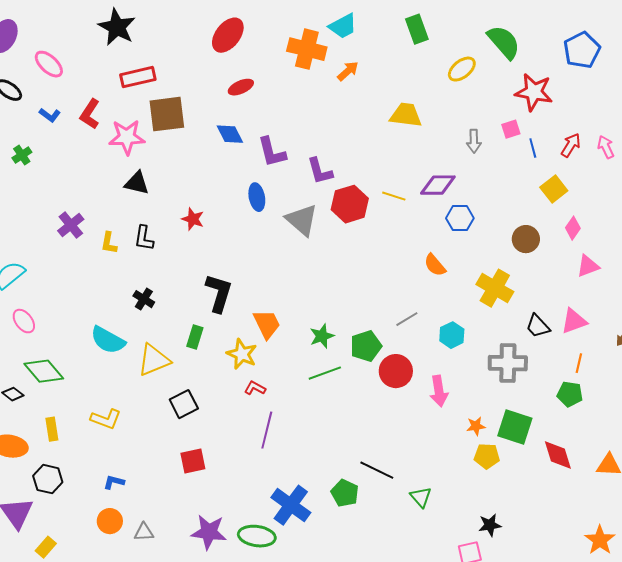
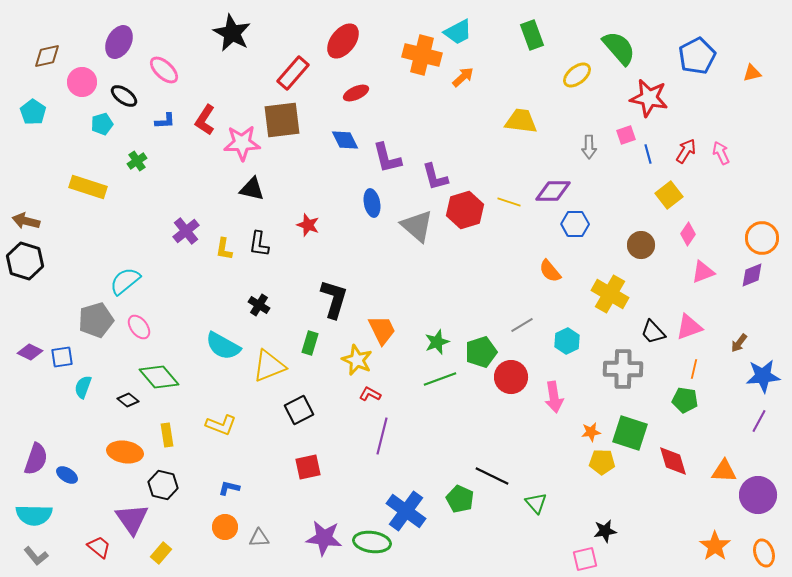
red rectangle: (138, 77) -> (293, 73), moved, turned -36
blue L-shape: (50, 115) -> (165, 121), turned -40

